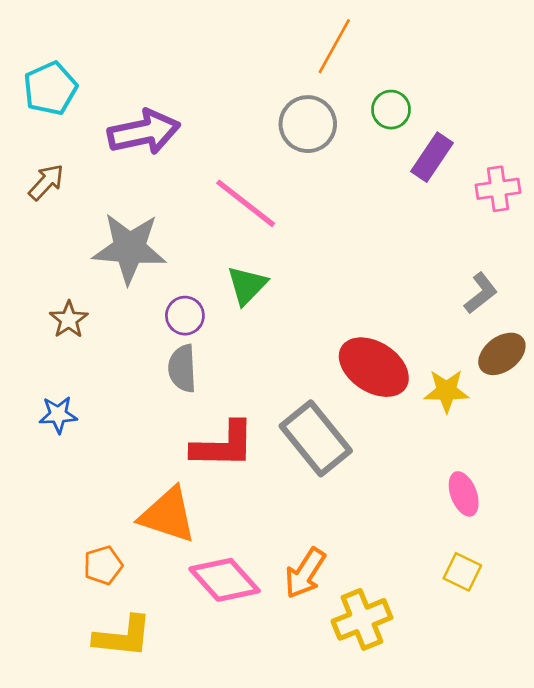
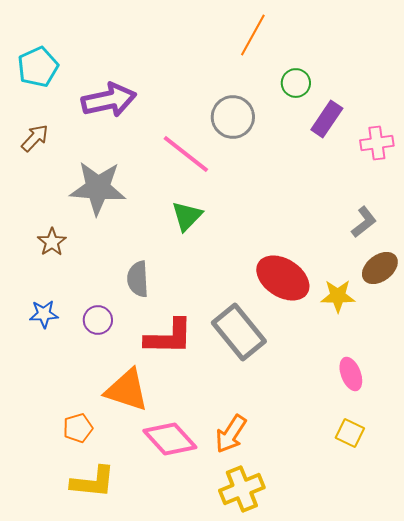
gray circle: (308, 124) -> (233, 117), moved
purple circle: (185, 316) -> (98, 320), moved
yellow cross: (362, 619) -> (242, 489), moved

